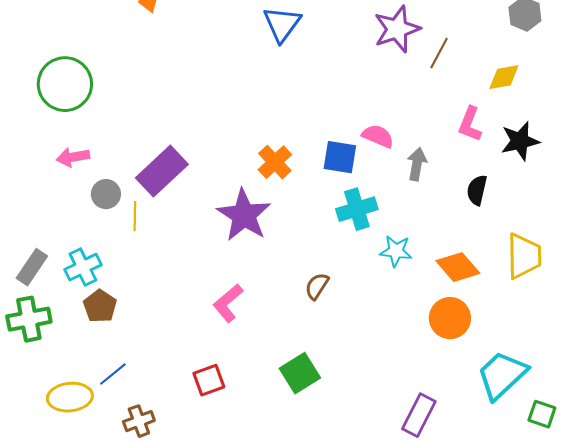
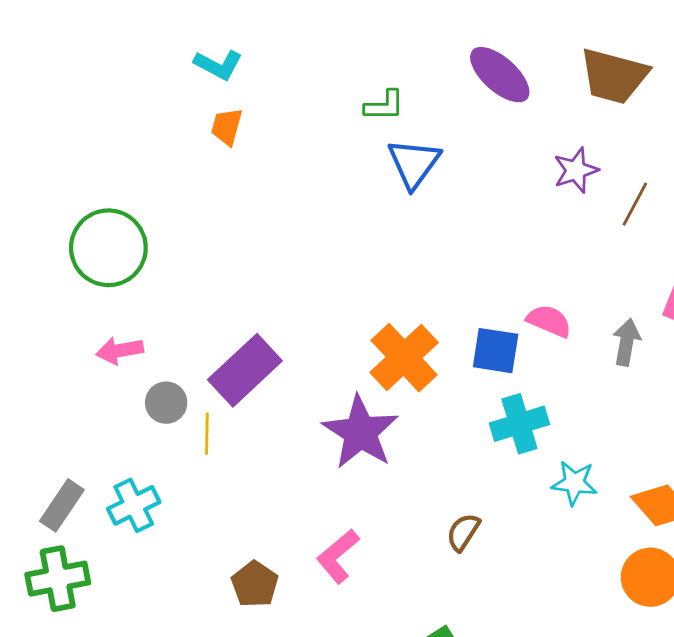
purple star: (397, 29) -> (576, 170), size x0.7
orange cross: (275, 162) -> (404, 358), size x1.4
gray arrow: (417, 164) -> (626, 342), moved
brown pentagon: (100, 306) -> (255, 584), moved

